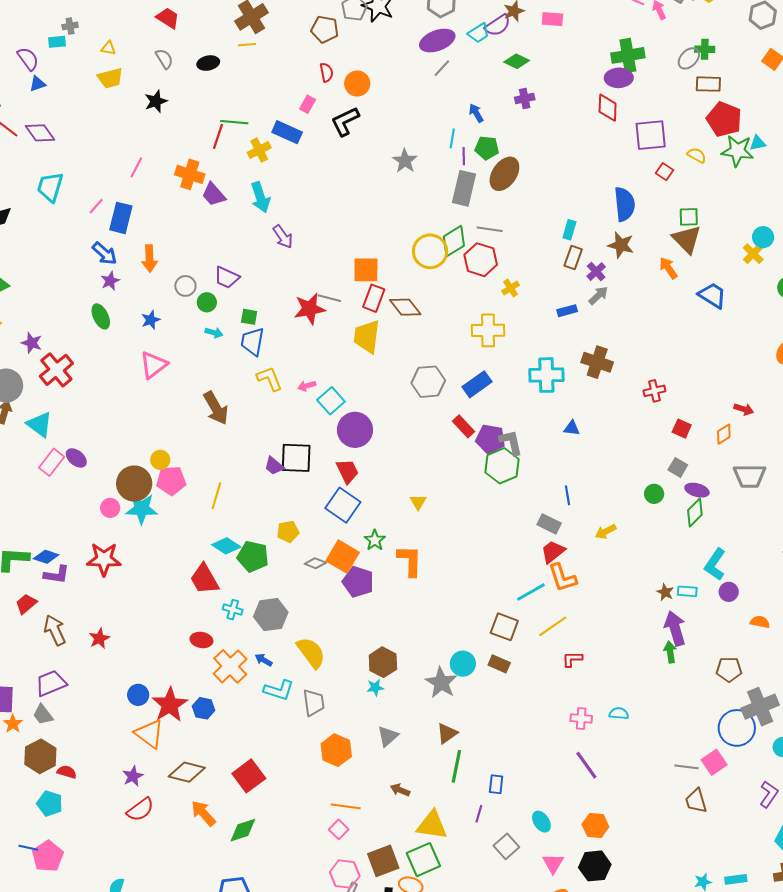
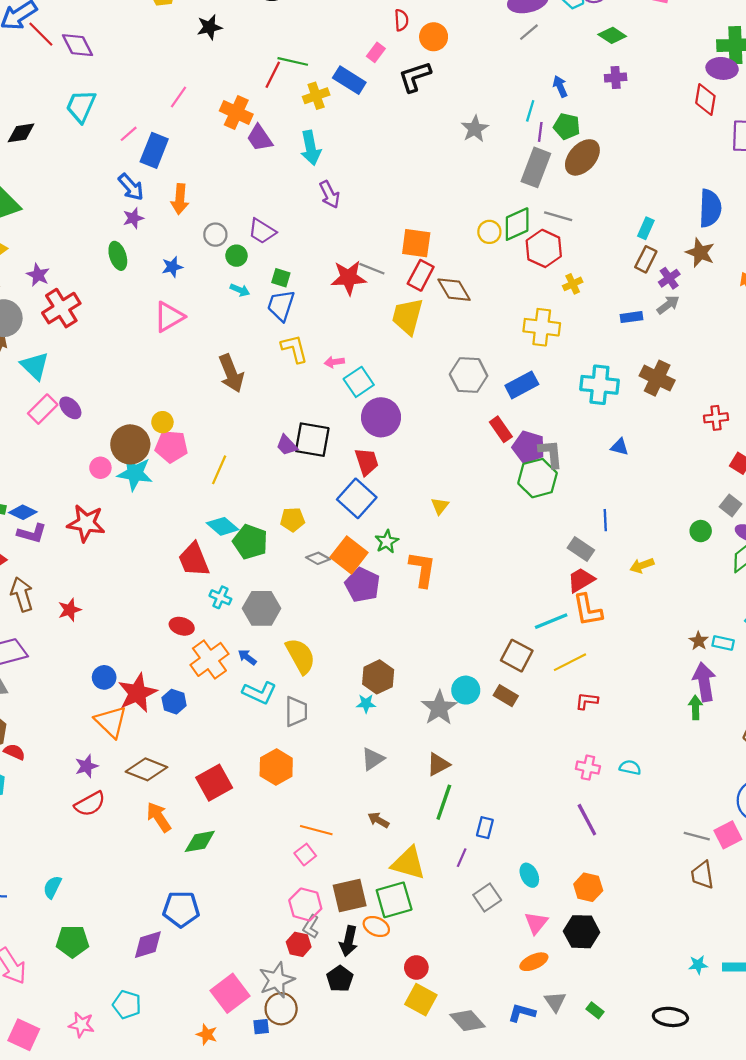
yellow circle: (430, 251) -> (489, 232), size x0.6
orange hexagon: (336, 750) -> (276, 767), moved

